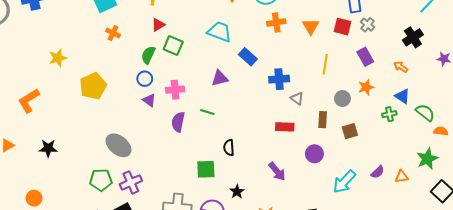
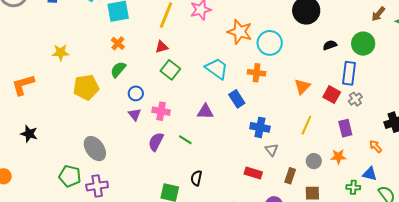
orange cross: (276, 23) -> (257, 73), moved
green semicircle: (148, 55) -> (118, 70), moved
blue triangle: (402, 96) -> (370, 174), turned -35

